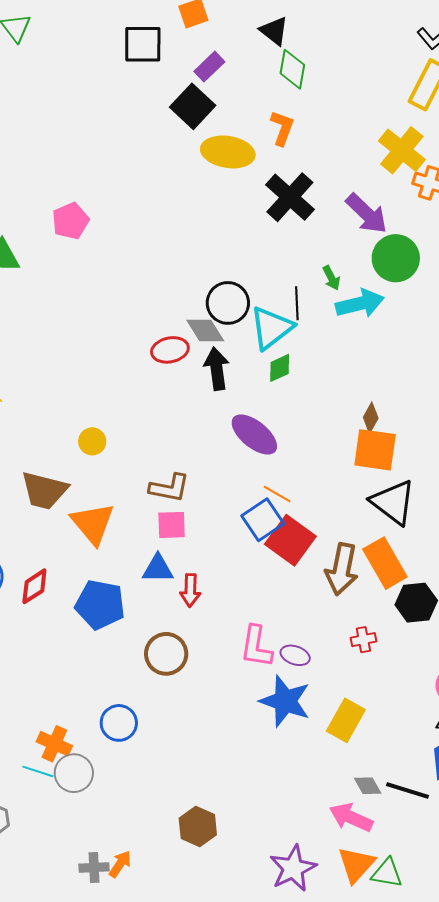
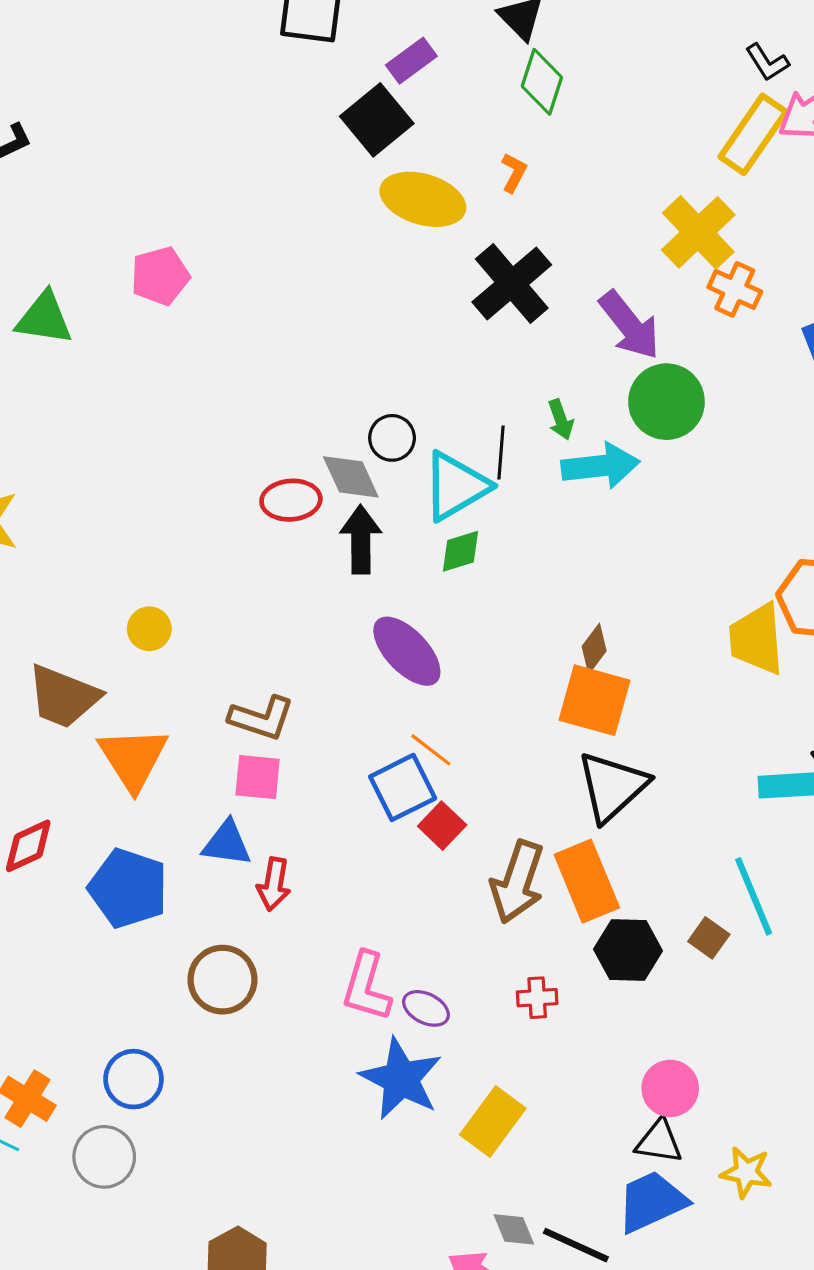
orange L-shape: (282, 128) -> (514, 173), size x0.7
black circle: (228, 303) -> (392, 438), size x0.7
black triangle: (393, 502) -> (612, 787), turned 33
red square: (290, 540) -> (442, 826), size x0.6
gray circle: (74, 773) -> (104, 1157), moved

